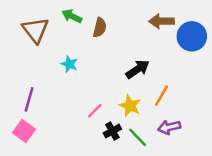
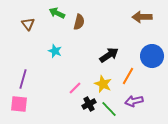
brown arrow: (162, 21) -> (142, 17), moved
brown triangle: (35, 30) -> (28, 24), size x0.6
blue circle: (192, 36) -> (152, 56), moved
pink square: (24, 131) -> (19, 104), turned -30

